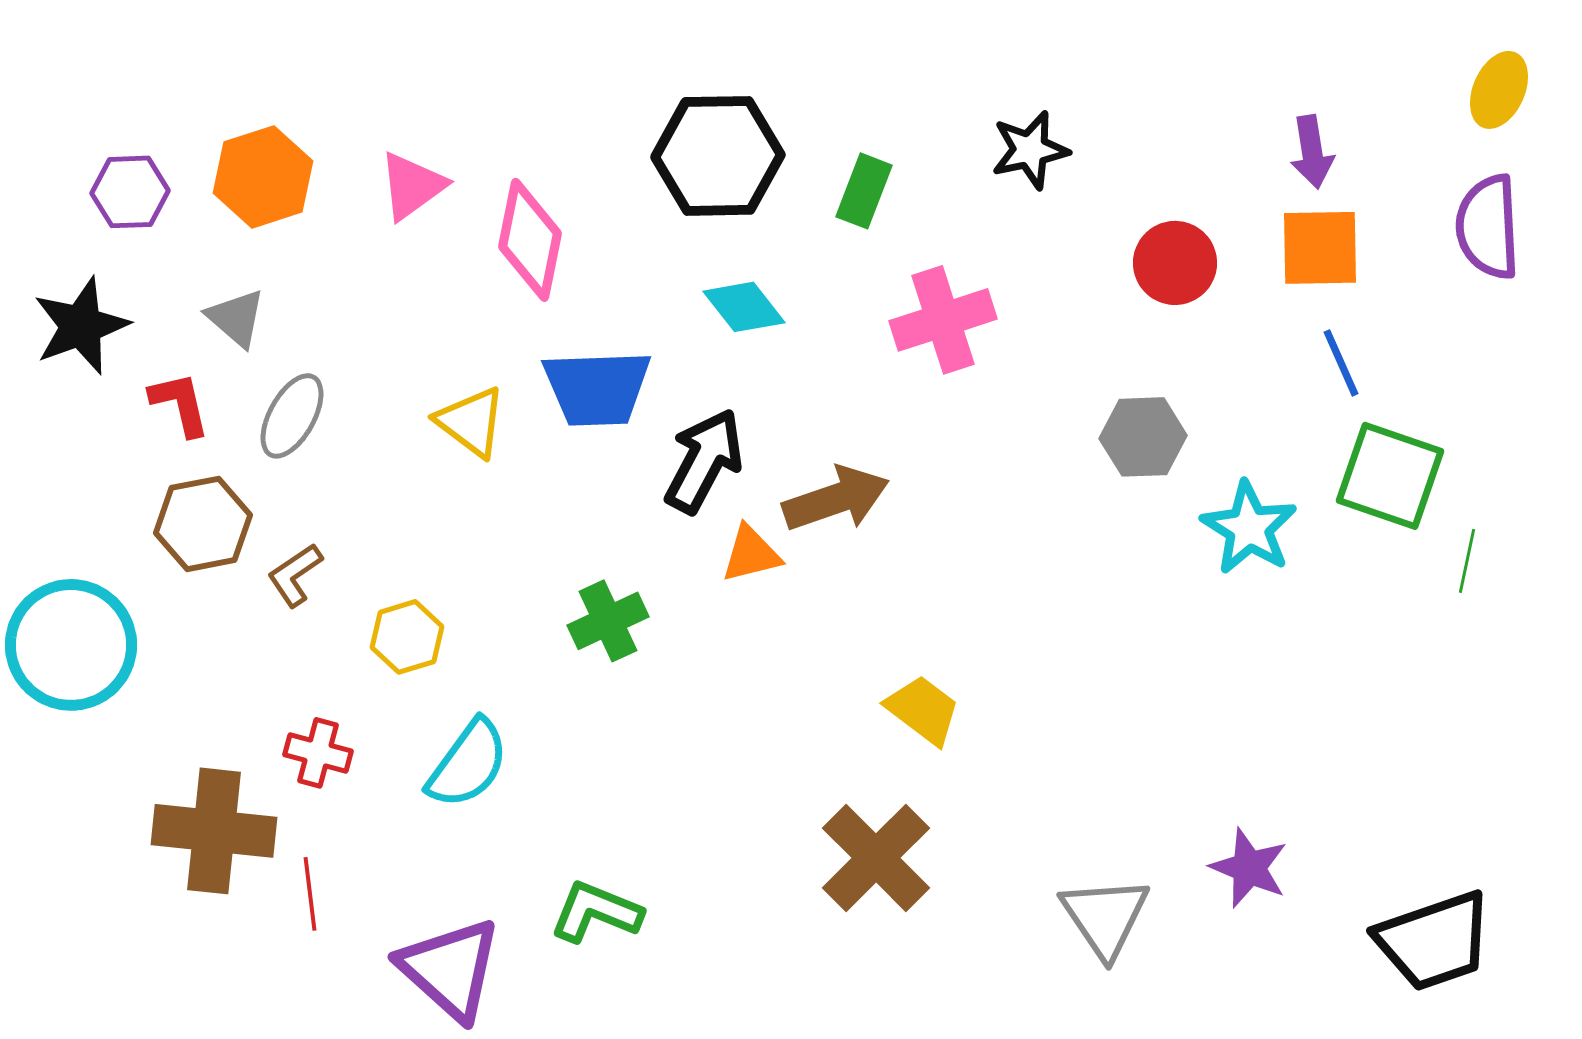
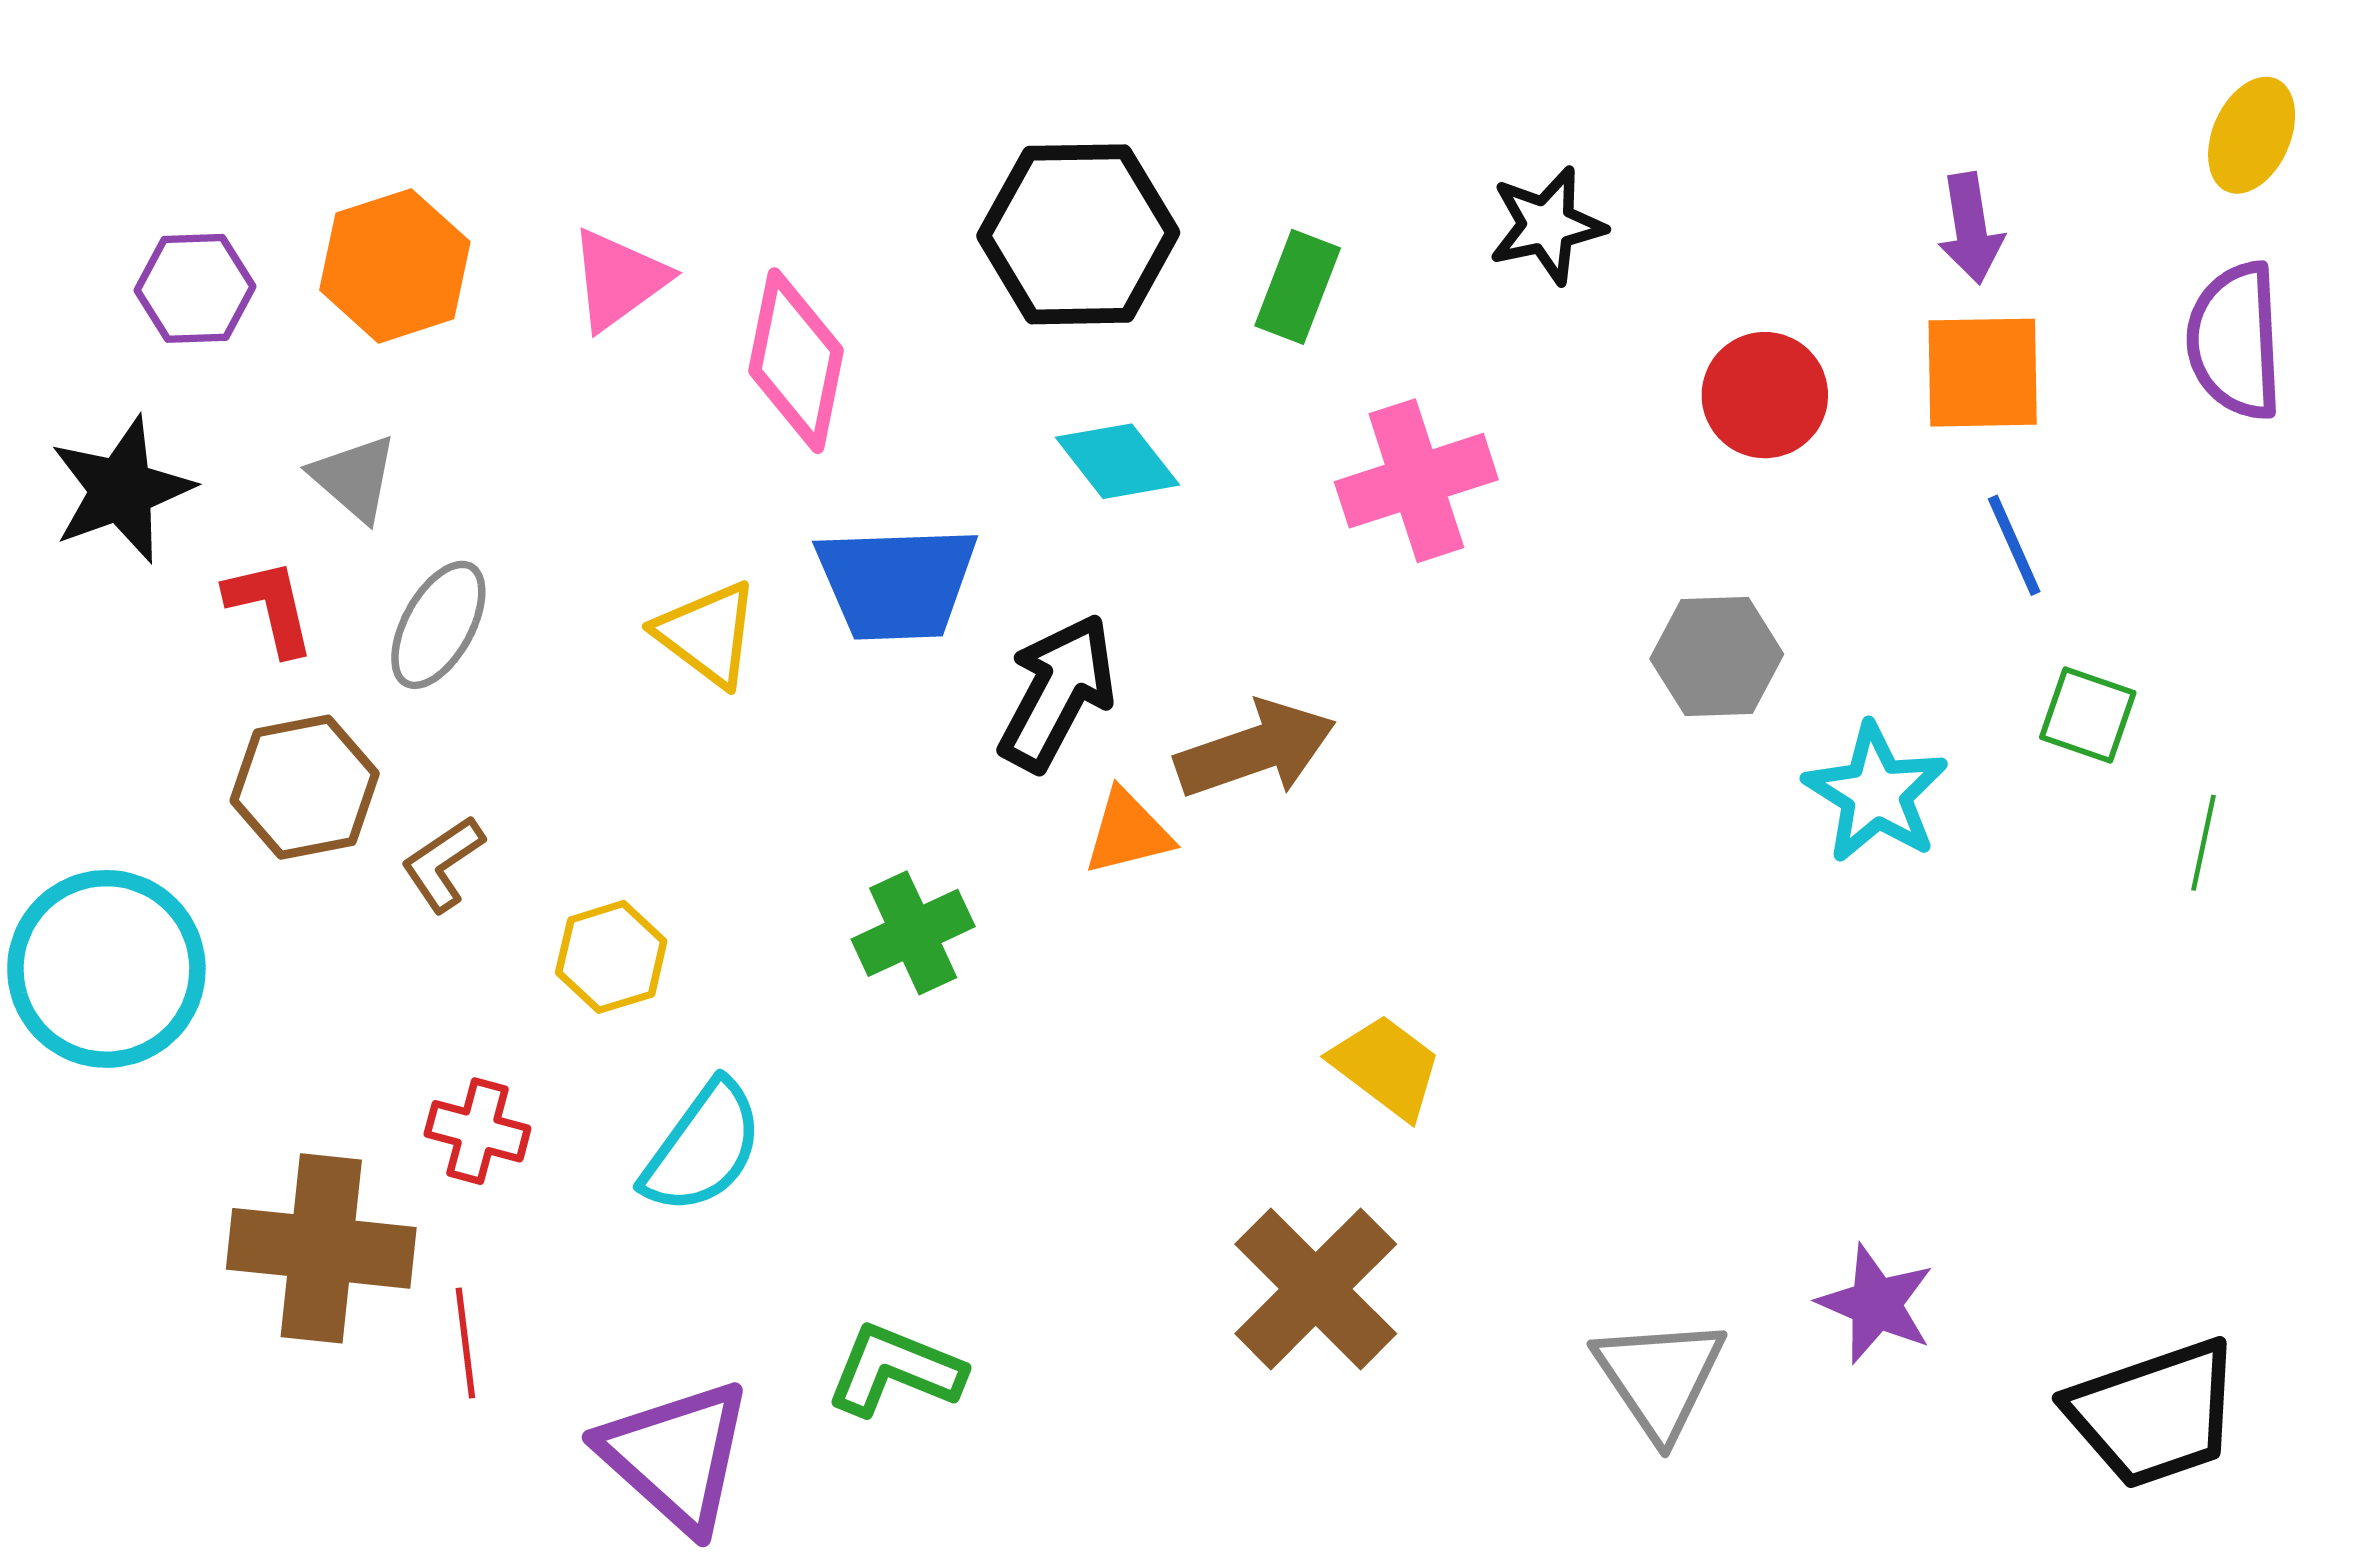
green square: (1390, 476) -> (2088, 715), size x0.6

